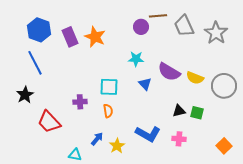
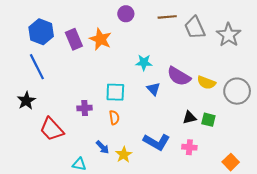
purple circle: (141, 27) -> (126, 14), moved
blue arrow: (97, 139) -> (103, 147), turned 96
orange square: (224, 146) -> (231, 162), moved

